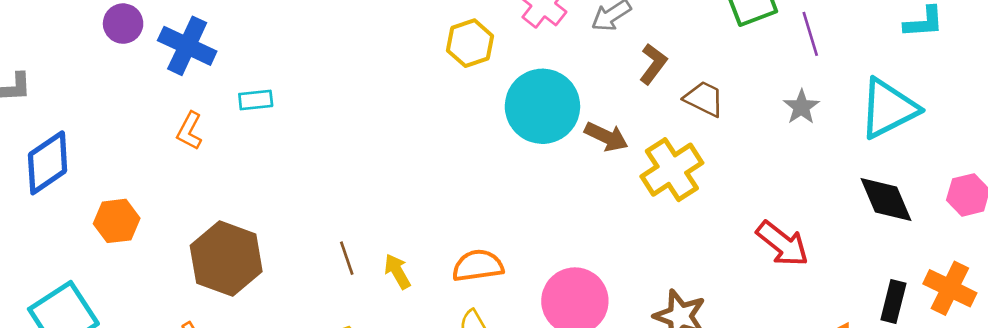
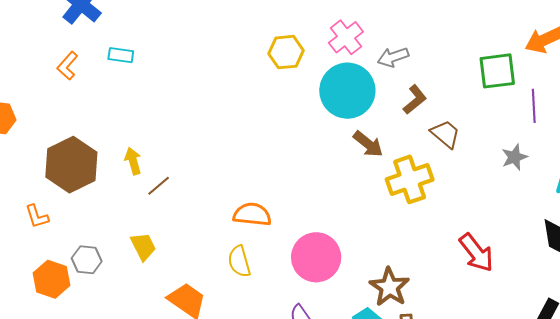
cyan circle: (542, 106) -> (347, 91), moved
brown line: (347, 258) -> (159, 186), turned 55
yellow arrow: (397, 271) -> (133, 161), moved

